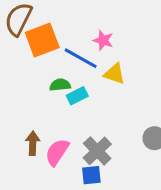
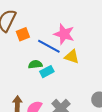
orange square: (42, 40) -> (23, 34), size x0.6
pink star: (103, 40) -> (64, 34), size x1.5

